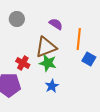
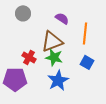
blue square: (89, 59) -> (87, 62), moved
blue star: (52, 86) -> (58, 80), size x1.5

